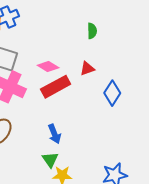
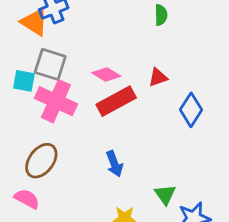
green semicircle: (92, 31) -> (161, 15), moved
green triangle: (50, 160) -> (165, 195), moved

